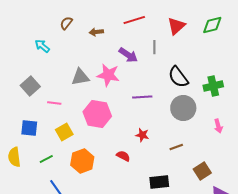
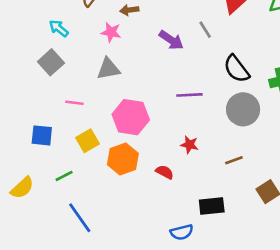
gray line: (154, 47) -> (205, 30), turned -32
pink star: (108, 75) -> (111, 32), moved, size x0.7
gray square: (30, 86) -> (51, 62), moved
yellow semicircle: (14, 157) -> (22, 188), moved, turned -126
orange hexagon: (82, 161) -> (123, 159), moved

